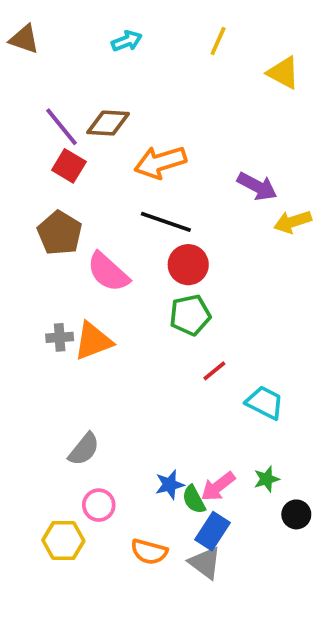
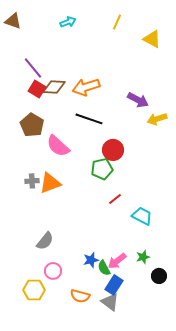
brown diamond: (108, 123) -> (54, 87), moved
red circle: (188, 265) -> (113, 150), moved

